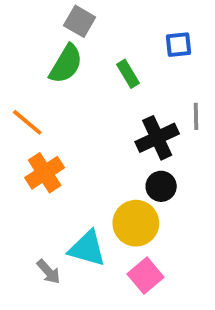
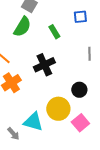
black cross: (157, 138) -> (44, 65), moved
black circle: (161, 186) -> (79, 90), moved
pink square: (146, 276) -> (80, 123), moved

